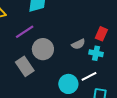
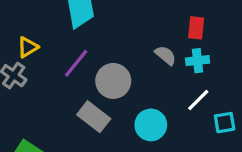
gray semicircle: (78, 44) -> (165, 55), turned -96
cyan circle: (68, 84) -> (151, 125), moved

